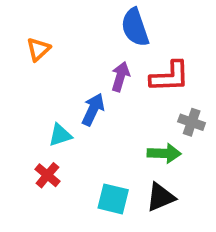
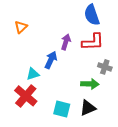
blue semicircle: (135, 27) -> (92, 15), moved
red cross: (47, 175) -> (26, 96), size x1.6

